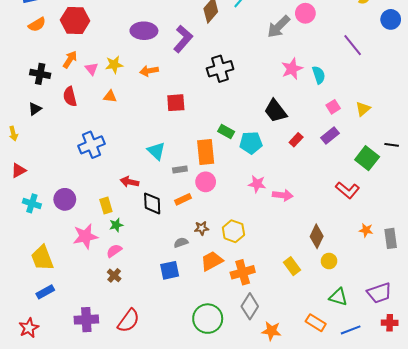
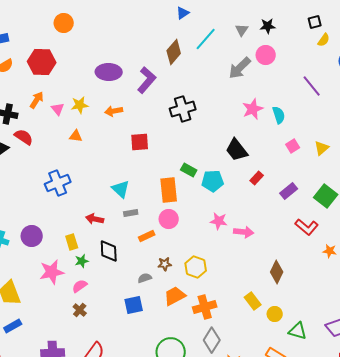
red semicircle: (70, 97) -> (24, 137), moved, turned 138
purple rectangle: (330, 136) -> (289, 191), moved
gray rectangle: (180, 170) -> (131, 213), moved
black diamond: (152, 203) -> (109, 251), moved
orange star: (366, 230) -> (330, 251), moved
yellow circle: (329, 261) -> (275, 314), moved

